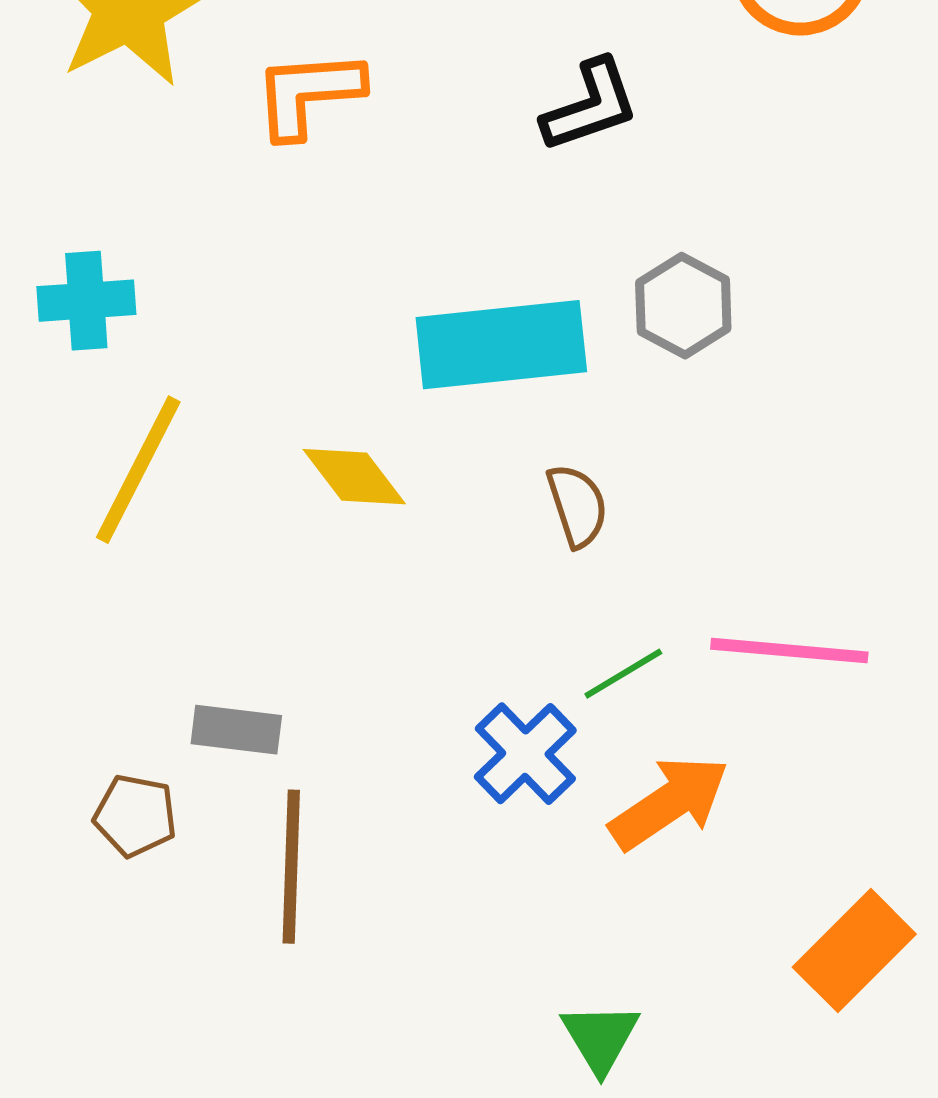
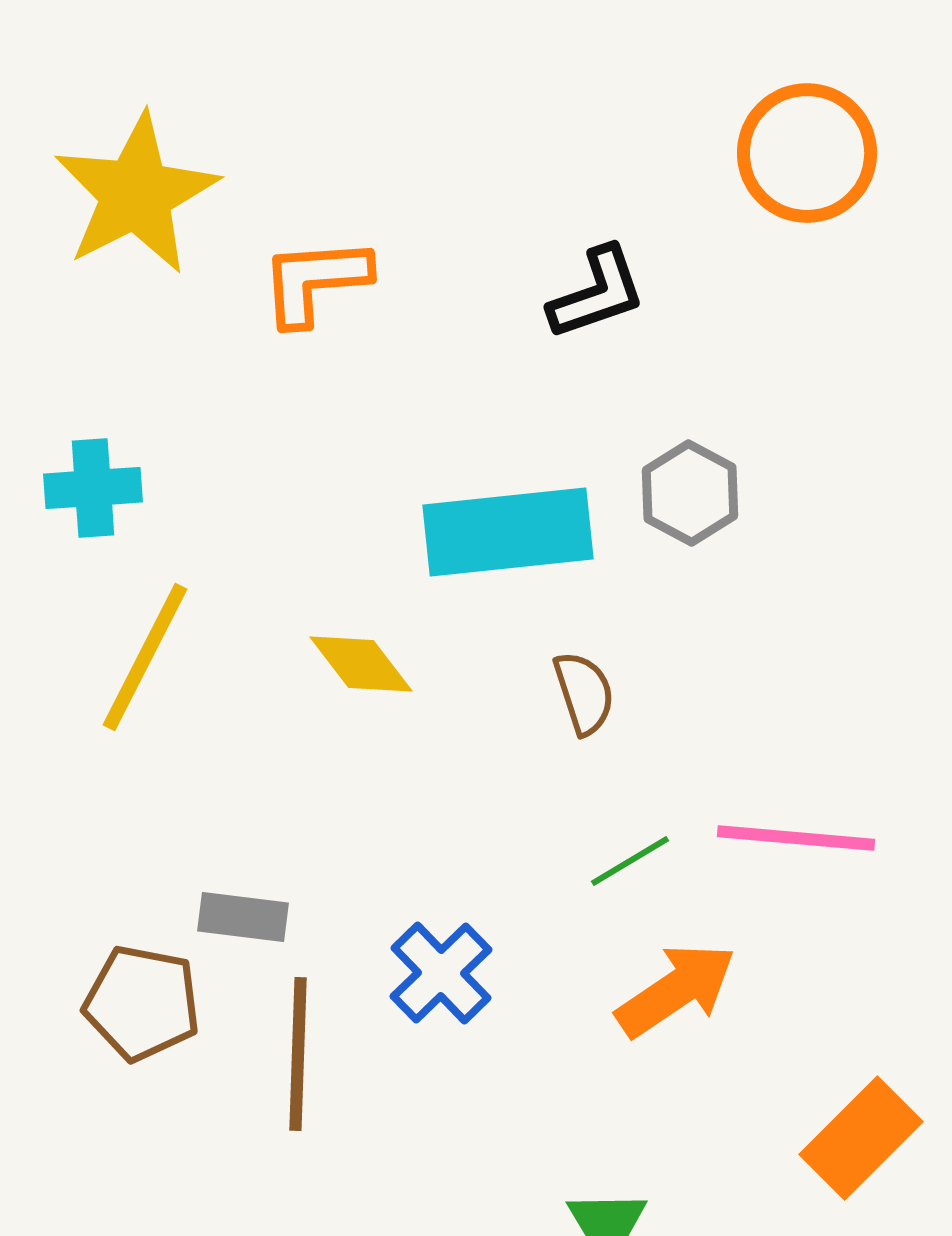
blue cross: (525, 754) -> (441, 973), moved
brown pentagon: (135, 816) -> (142, 1003), size x1.4

